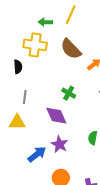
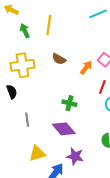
green arrow: (45, 22) -> (25, 31), moved, turned 80
brown semicircle: (71, 49) -> (59, 59), size x0.6
yellow triangle: (17, 122) -> (37, 153), moved

